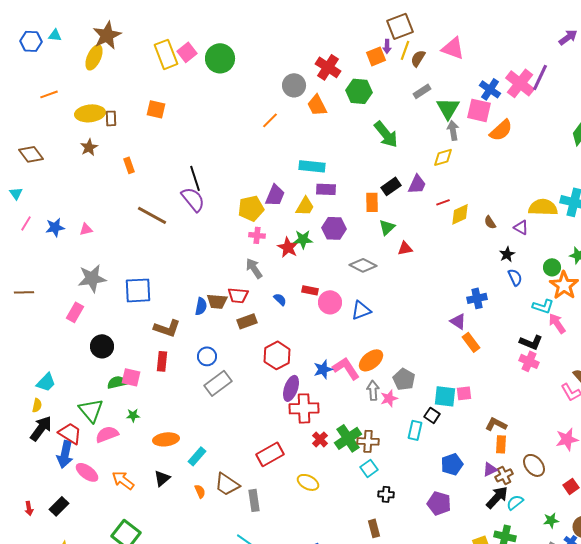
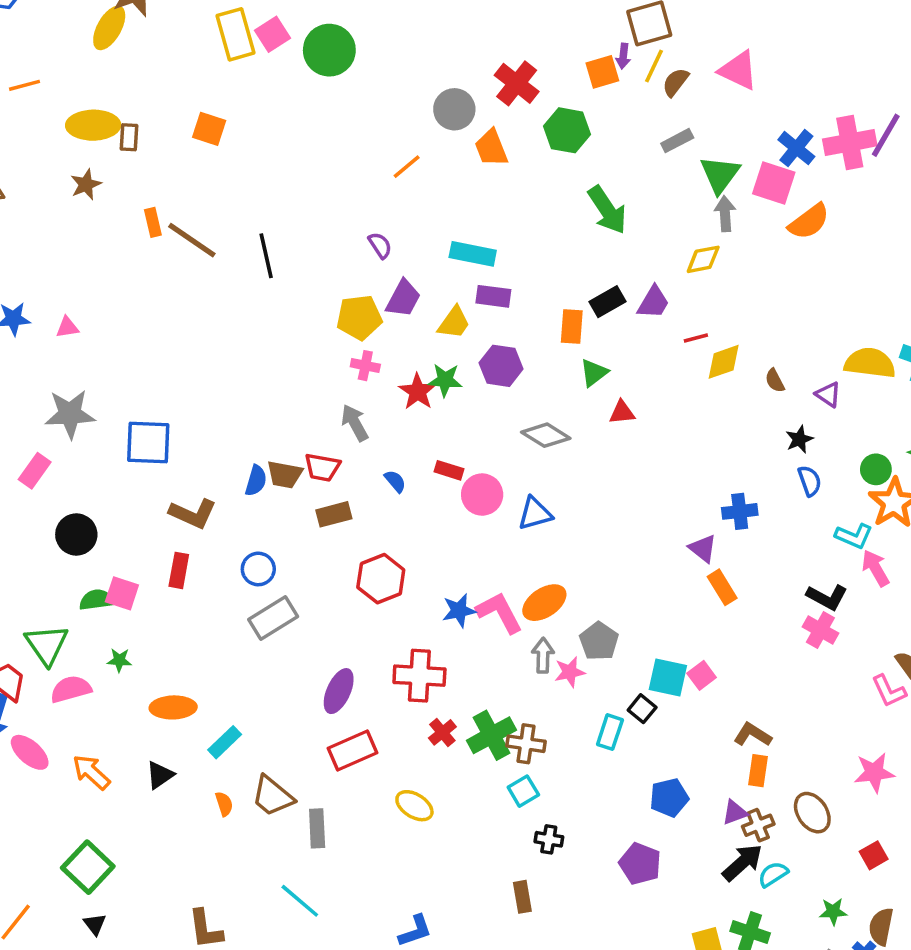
pink cross: (520, 83) -> (850, 142), turned 36
purple semicircle: (193, 199) -> (380, 245), moved, size x0.6
brown line: (152, 215) -> (192, 240), moved
purple ellipse: (291, 388) -> (339, 691), moved
pink square: (464, 393) -> (702, 675), turned -35

